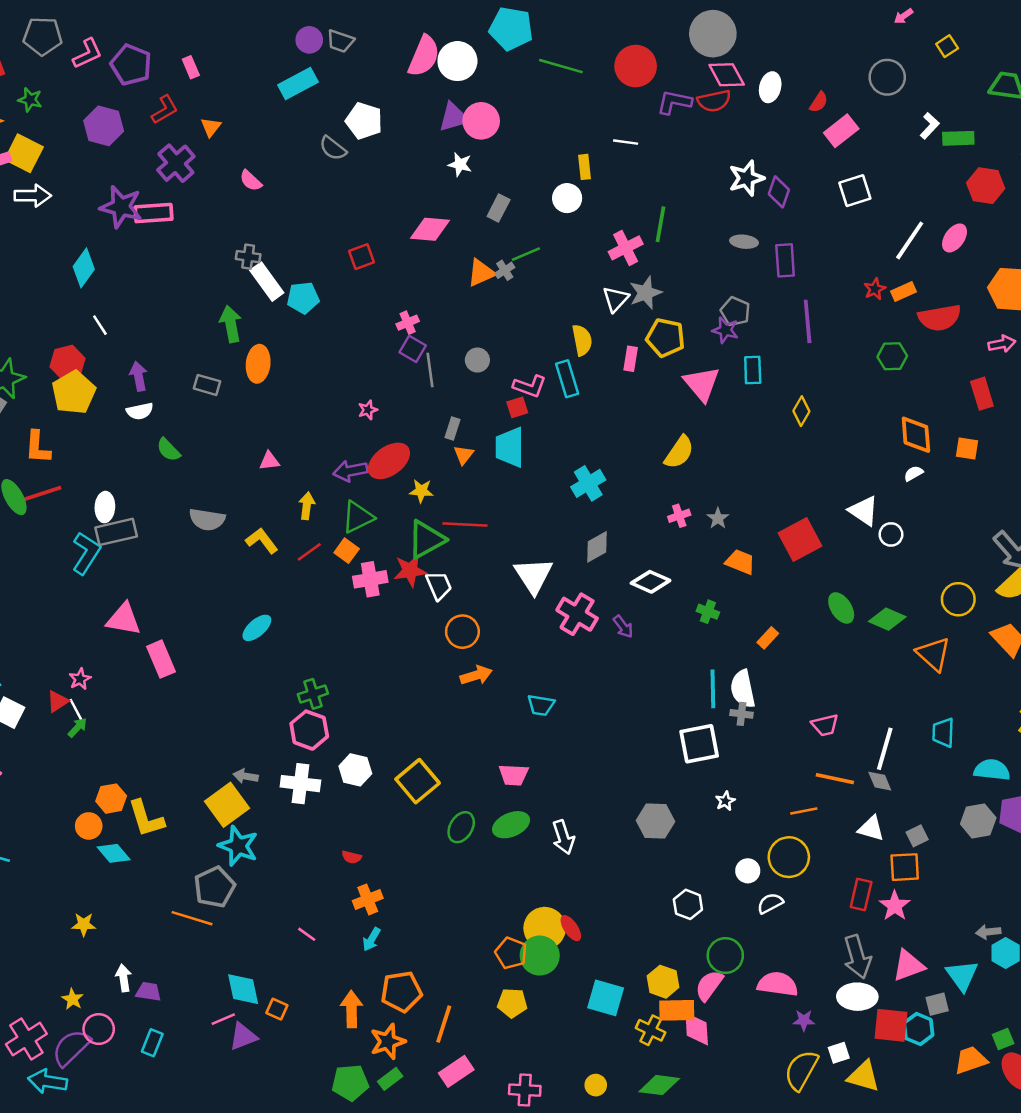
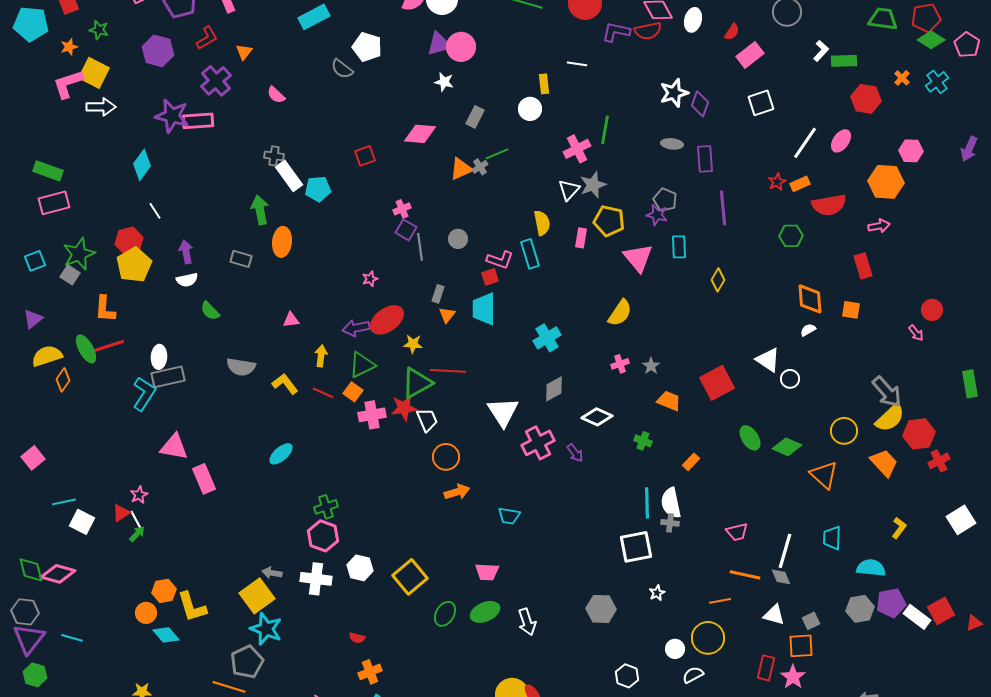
red line: (309, 552) -> (323, 393), turned 60
pink cross: (577, 614) -> (538, 443), turned 32

